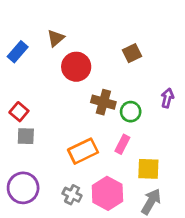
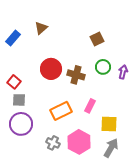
red circle: (76, 67) -> (51, 69), moved
green circle: (131, 112) -> (103, 67), moved
purple circle: (23, 188) -> (21, 124), moved

